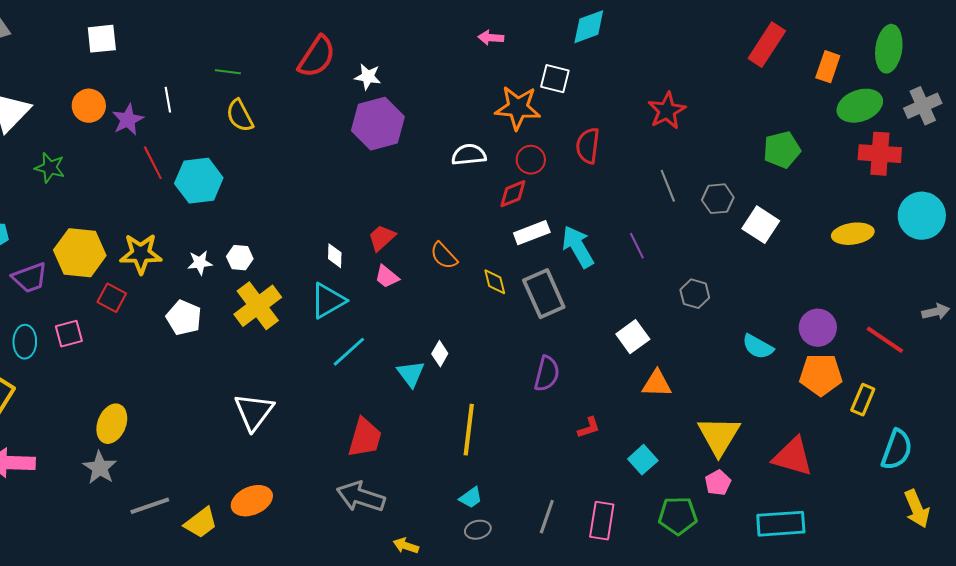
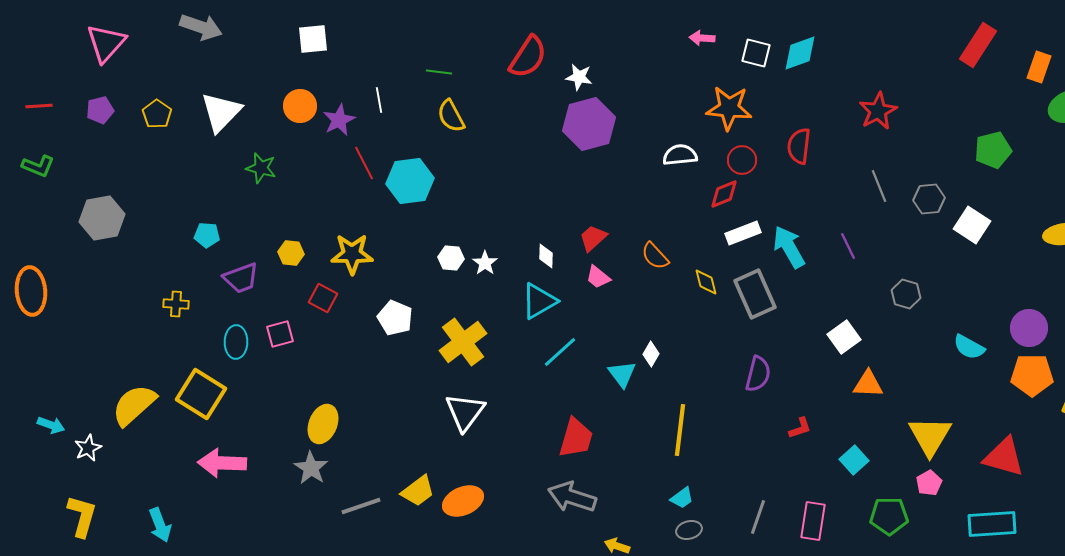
cyan diamond: (589, 27) -> (800, 53), moved
white square: (555, 79) -> (756, 53), moved
yellow hexagon: (80, 253) -> (291, 253), size x0.5
white star: (200, 263) -> (485, 263), moved, turned -30
yellow cross: (258, 306) -> (463, 342), moved
yellow trapezoid: (201, 523) -> (418, 491), moved

